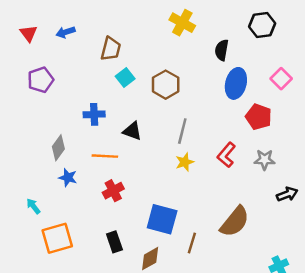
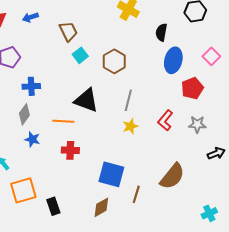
brown trapezoid: (111, 49) -> (68, 31), turned -40
blue cross: (94, 114) -> (31, 86), moved
red pentagon: (259, 117) -> (192, 88), turned 30
black triangle: (132, 131) -> (86, 100), size x1.5
red cross: (113, 191) -> (70, 150), turned 30
black rectangle: (114, 242) -> (53, 206), moved

